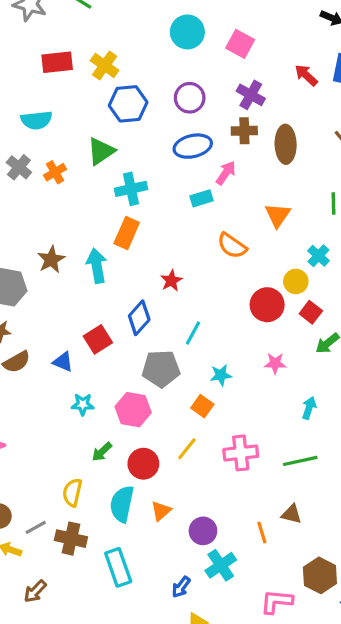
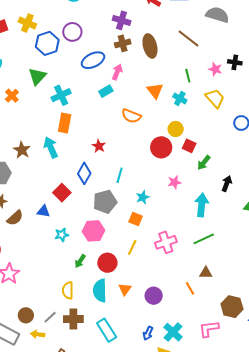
purple circle: (190, 98) -> (72, 32), moved
cyan cross: (318, 256) -> (180, 98), moved
cyan arrow: (309, 408) -> (202, 205), size x1.6
cyan cross: (221, 565) -> (173, 332), moved

